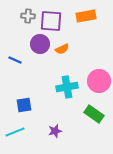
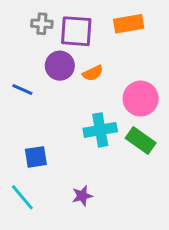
pink circle: (99, 81) -> (141, 99), moved
green rectangle: (94, 114) -> (141, 140), moved
cyan line: (15, 132) -> (22, 197), turned 72

